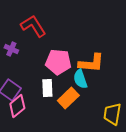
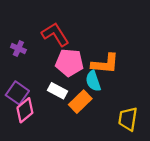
red L-shape: (33, 26) -> (55, 34), moved
white rectangle: (47, 88) -> (57, 91), turned -60

